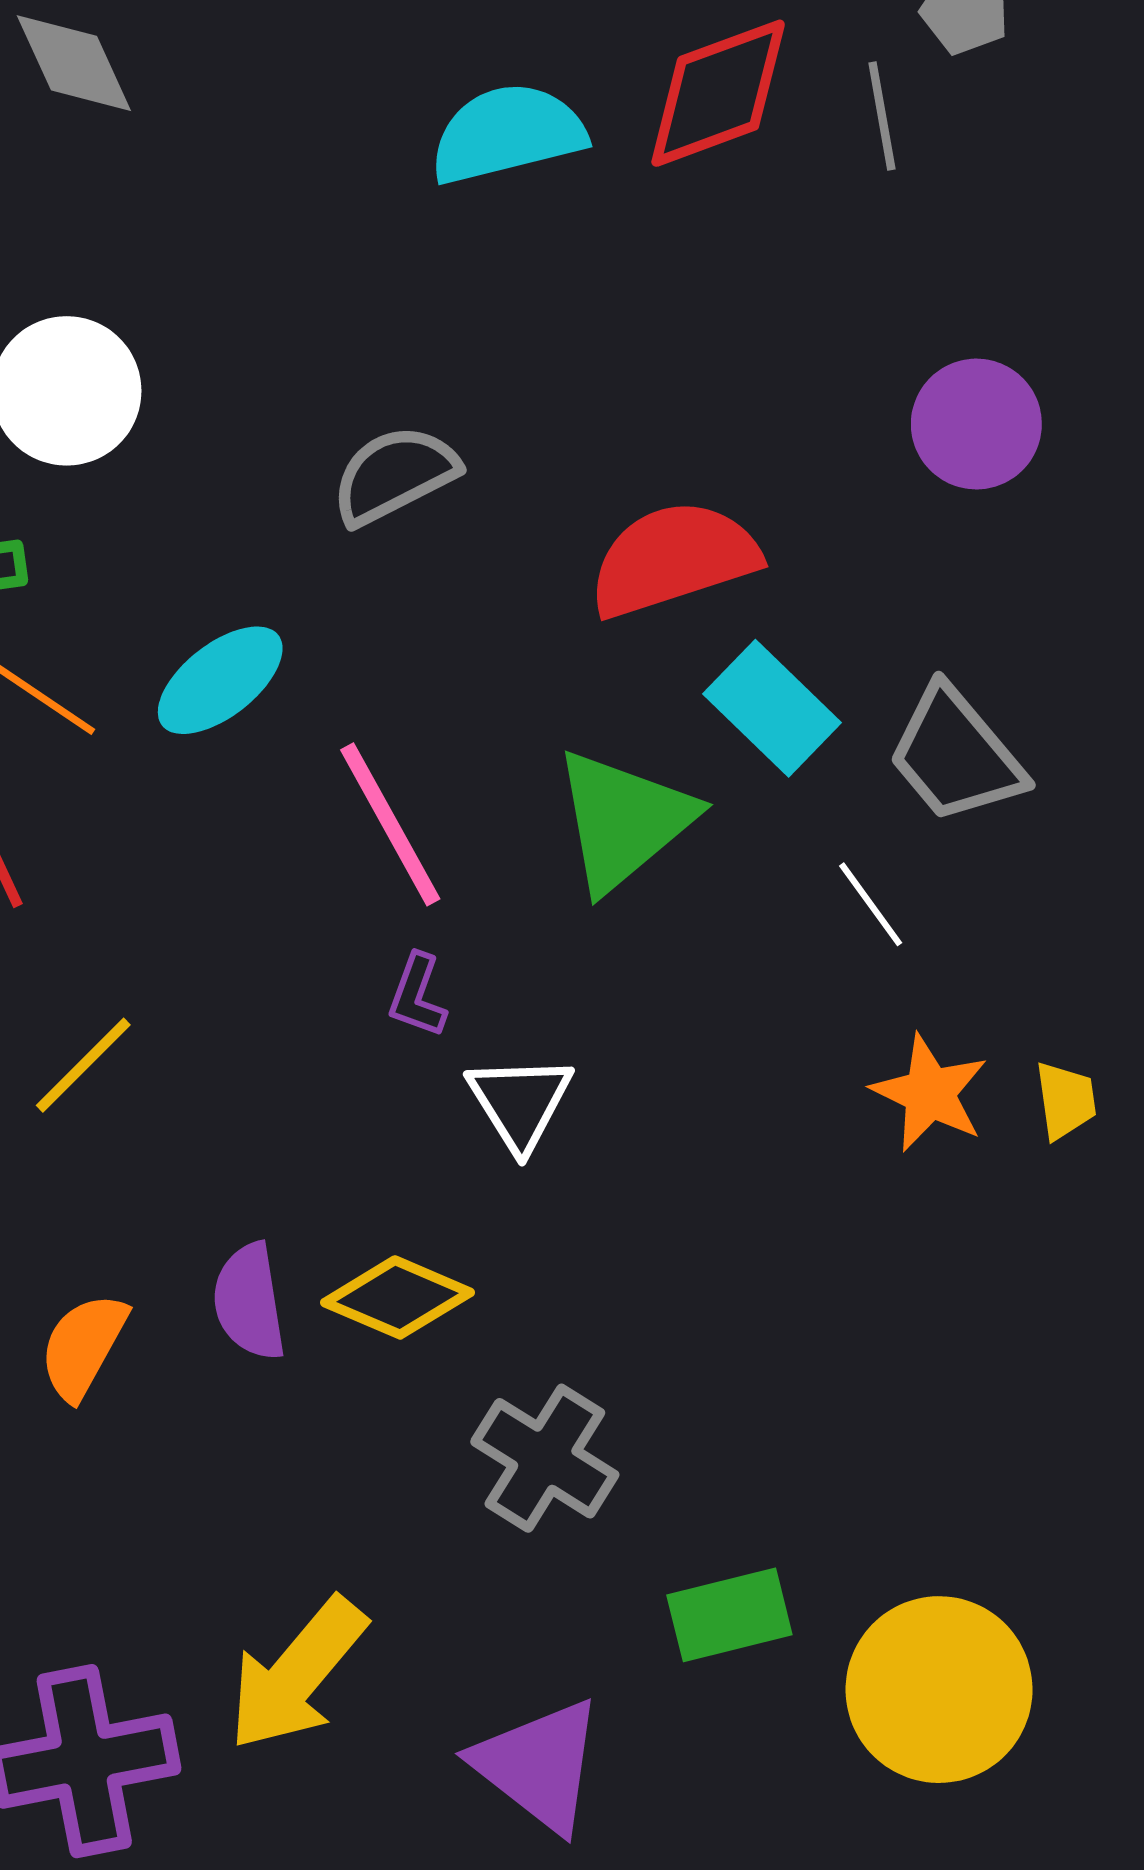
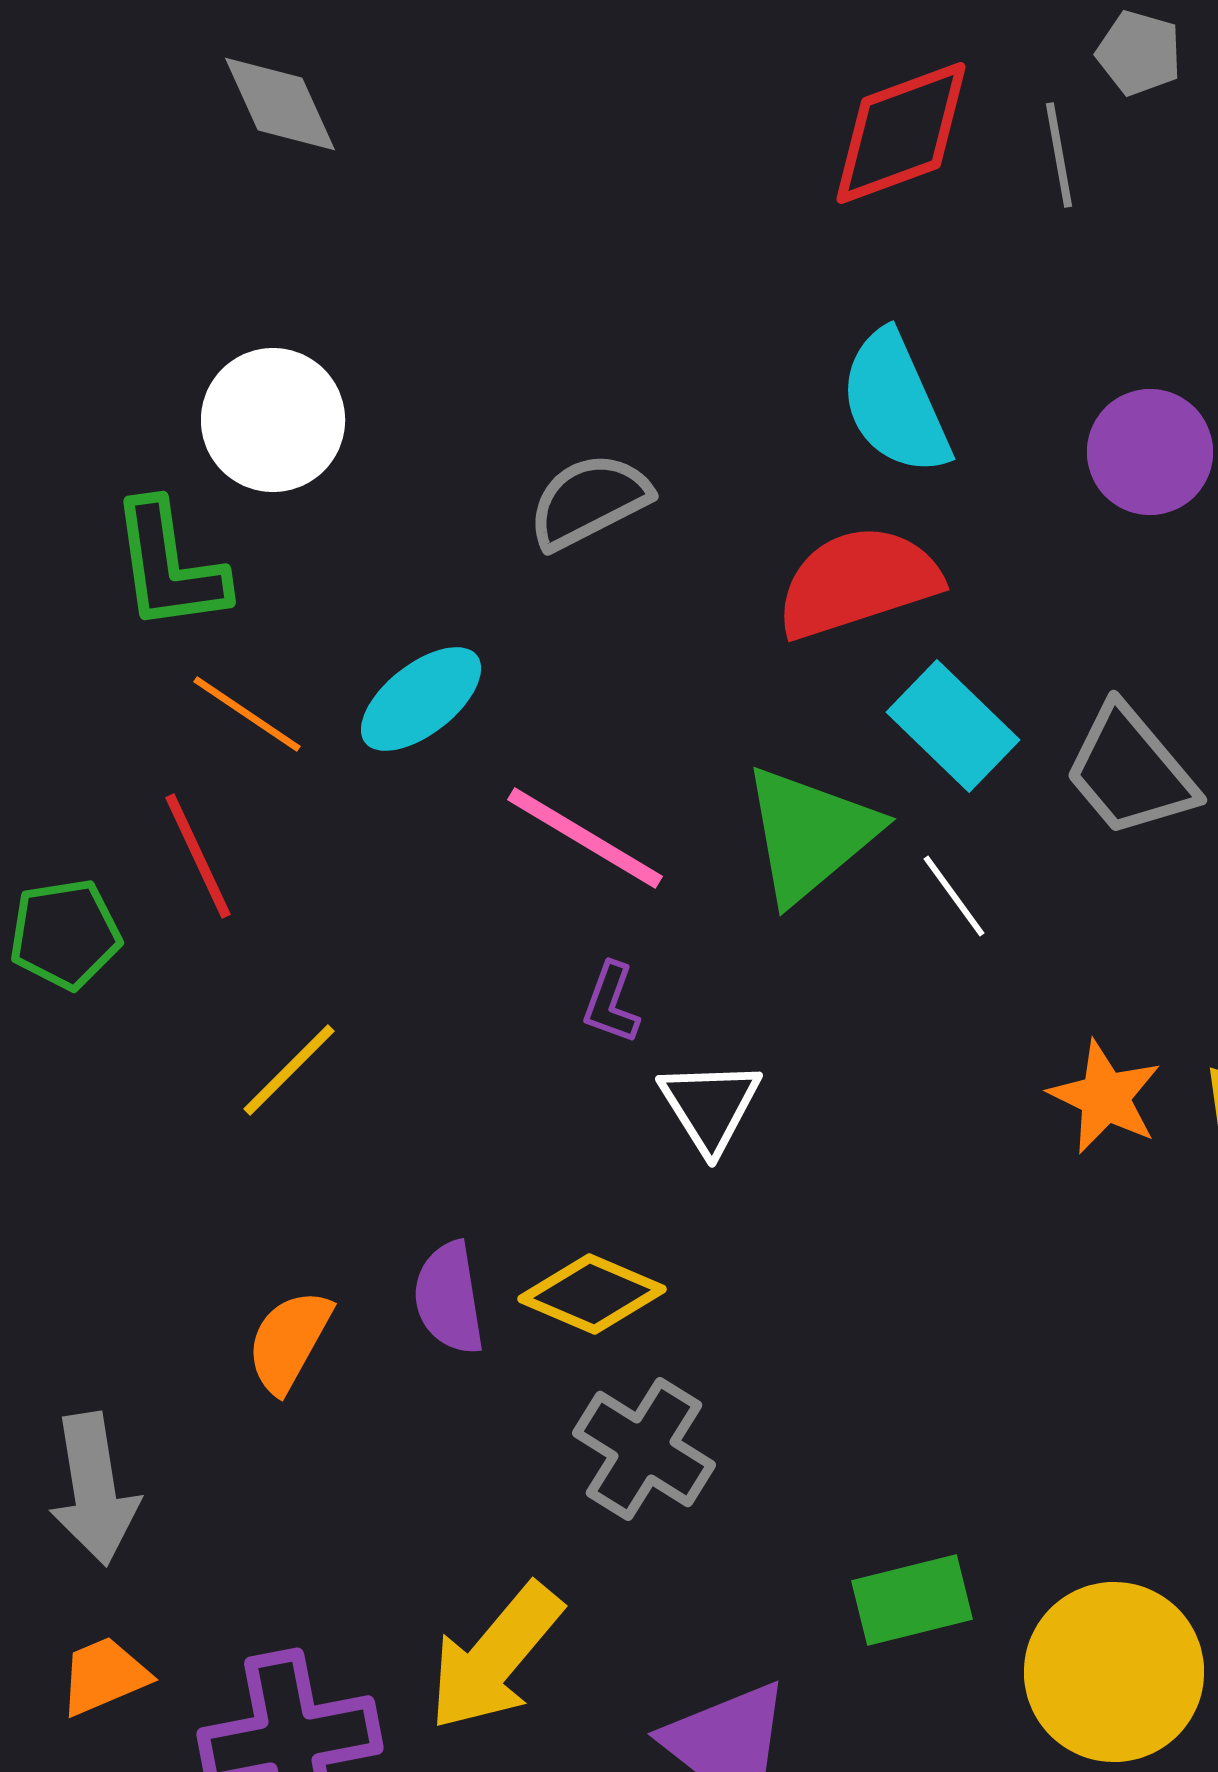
cyan semicircle: (507, 134) -> (895, 403), moved, turned -100
pink line: (390, 824) -> (585, 838), turned -30
white line: (871, 904) -> (954, 896), moved
gray cross: (545, 1458) -> (644, 1449), moved

